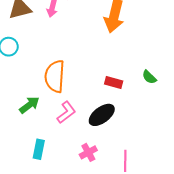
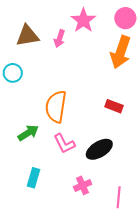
red rectangle: (114, 83) -> (114, 106), moved
pink L-shape: (66, 112) -> (64, 144), turned 95

